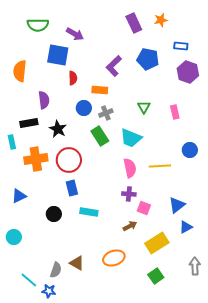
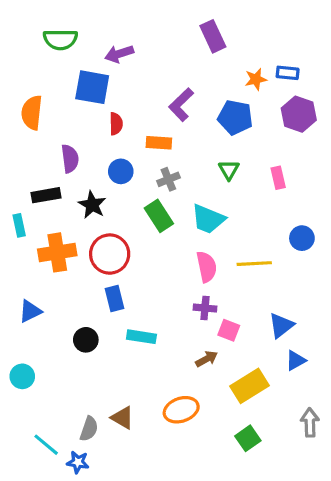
orange star: (161, 20) -> (256, 79), moved
purple arrow: (75, 34) -> (119, 54), turned 132
blue pentagon: (148, 59) -> (235, 117), moved
blue circle: (84, 108) -> (121, 171), moved

